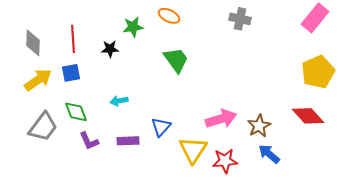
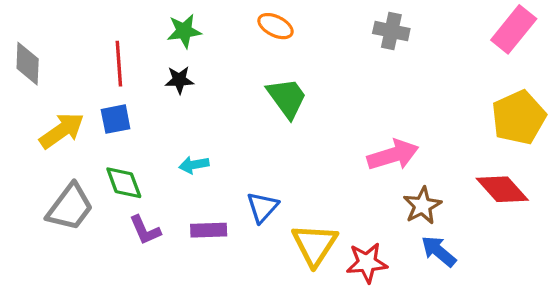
green star: (133, 27) -> (184, 31), moved
gray diamond: (33, 43) -> (28, 64), moved
pink arrow: (221, 119) -> (393, 155), moved

